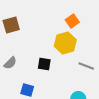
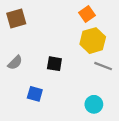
yellow hexagon: (65, 43) -> (93, 41), moved

